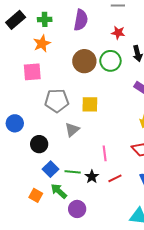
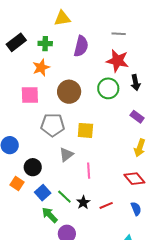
red star: (118, 33) -> (117, 61), size x1.6
brown circle: (84, 61) -> (69, 92), moved
pink line: (105, 153) -> (89, 171), moved
green line: (73, 172) -> (64, 197), turned 35
orange square: (36, 195) -> (17, 184), moved

